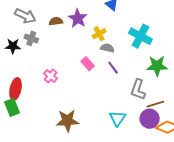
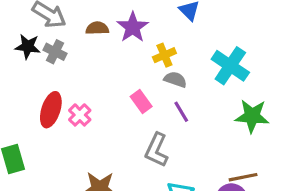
black star: (13, 46) -> (28, 47), moved
red ellipse: (16, 89) -> (51, 110), moved
gray L-shape: (138, 90) -> (157, 150), moved

